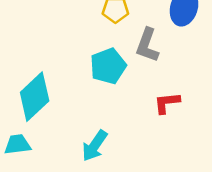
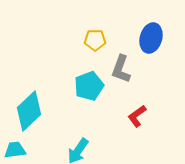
red L-shape: (167, 103) -> (137, 116), turned -30

